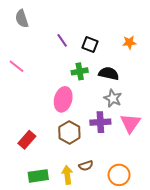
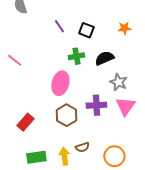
pink line: (17, 66) -> (14, 60), moved
black semicircle: (109, 73) -> (104, 58), turned -36
gray star: (113, 98) -> (118, 82), moved

